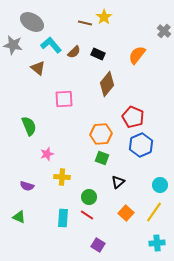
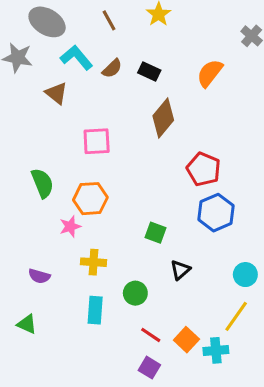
brown line: (85, 23) -> (109, 20), moved, turned 48
orange hexagon: (101, 134) -> (90, 199), moved
orange square: (126, 213) -> (186, 340), moved
red line: (87, 215) -> (151, 335), moved
cyan rectangle: (63, 218) -> (95, 310), moved
cyan cross: (157, 243) -> (216, 350), moved

